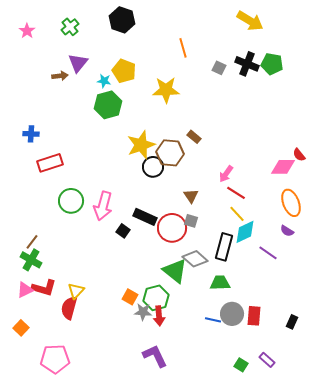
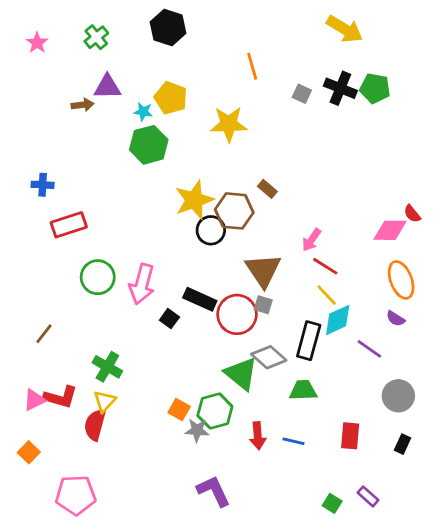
purple triangle: (78, 63) -> (107, 87), turned 50
brown triangle: (191, 196) -> (263, 270), size x1.8
green cross: (31, 260) -> (107, 367), moved
gray circle: (232, 314) -> (398, 396), moved
red arrow: (159, 316) -> (258, 436), moved

